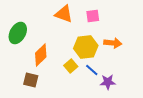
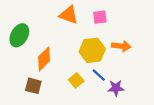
yellow square: (71, 66) -> (76, 80), moved

